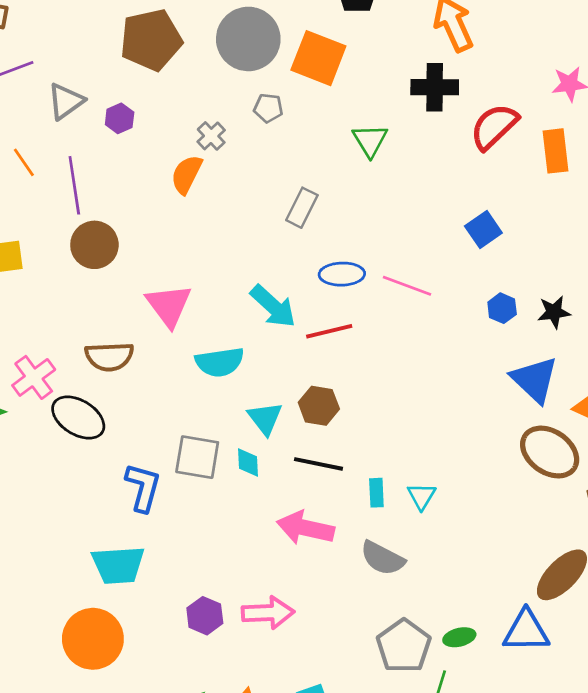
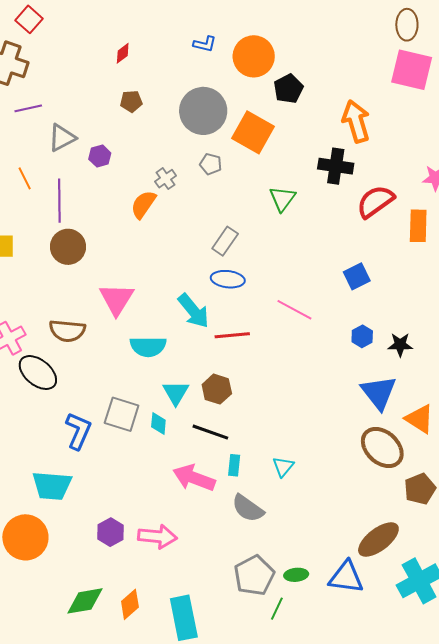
brown pentagon: (151, 40) -> (131, 101), size x0.5
blue ellipse: (342, 274) -> (228, 279), moved
cyan rectangle: (376, 493) -> (234, 465), moved

